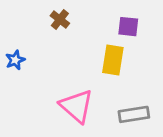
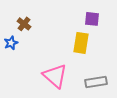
brown cross: (60, 20) -> (24, 24), moved

